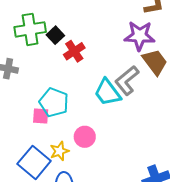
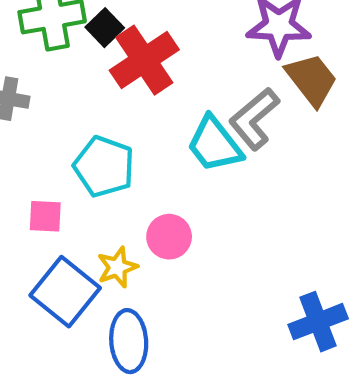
red cross: (74, 51) -> (144, 60), size x1.5
pink square: (41, 116) -> (45, 216), moved

